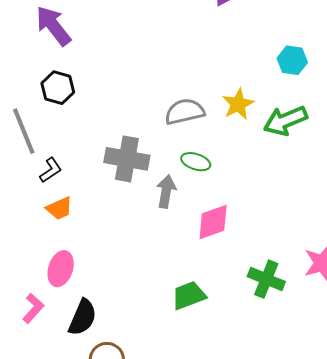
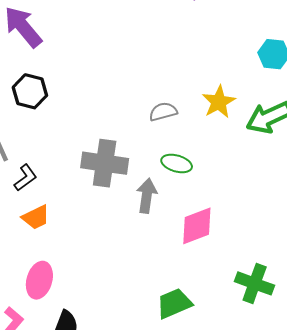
gray semicircle: (185, 112) -> (163, 112), size x0.7

